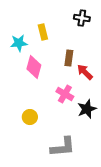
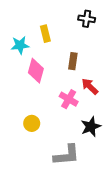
red arrow: (85, 72) -> (90, 86), moved
black star: (87, 109) -> (91, 127), moved

